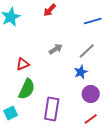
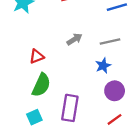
gray line: (87, 51) -> (110, 42), turned 30
cyan square: (11, 113) -> (34, 117), moved

